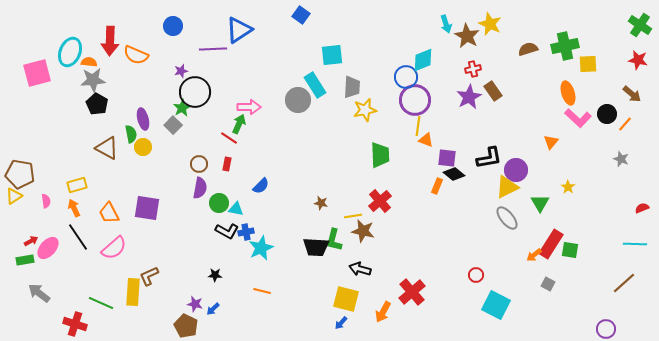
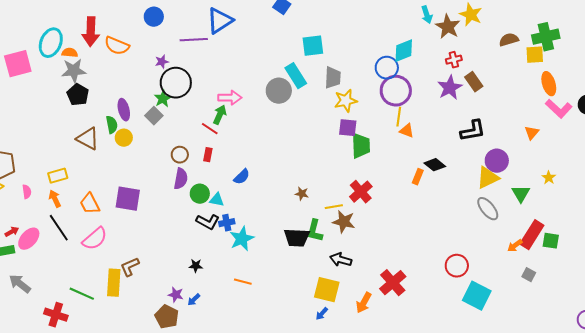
yellow square: (588, 64) -> (535, 55), moved
purple square: (447, 158) -> (348, 128), moved
black L-shape: (489, 158) -> (473, 131), moved
red circle: (476, 275) -> (457, 266), size x1.5

